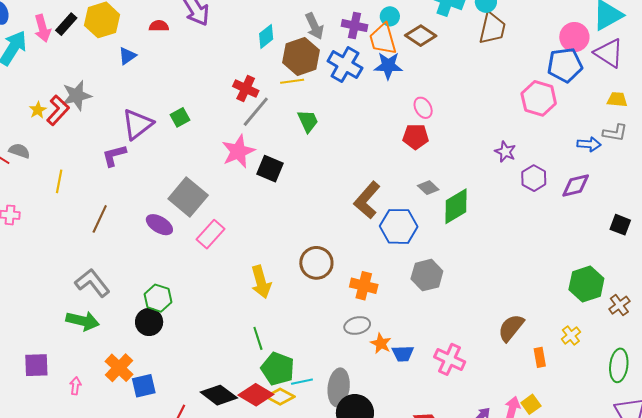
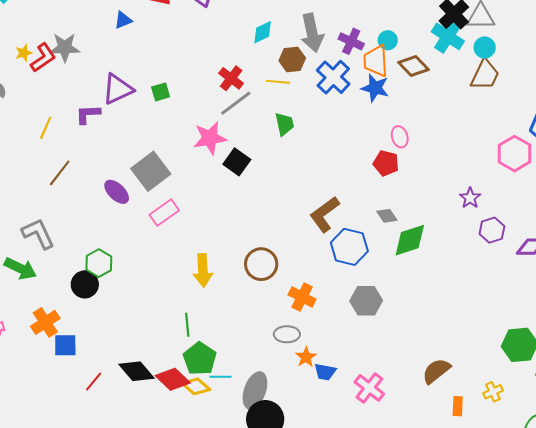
gray arrow: (314, 26) -> (312, 33), size x1.4
brown hexagon: (301, 56) -> (292, 59), size x0.7
yellow line: (59, 181) -> (46, 128), moved

